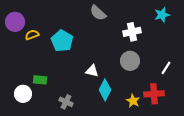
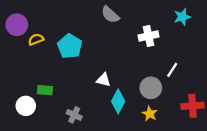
gray circle: (130, 61) -> (151, 88), moved
white line: (166, 68) -> (172, 70), moved
red cross: (154, 94) -> (192, 106), moved

